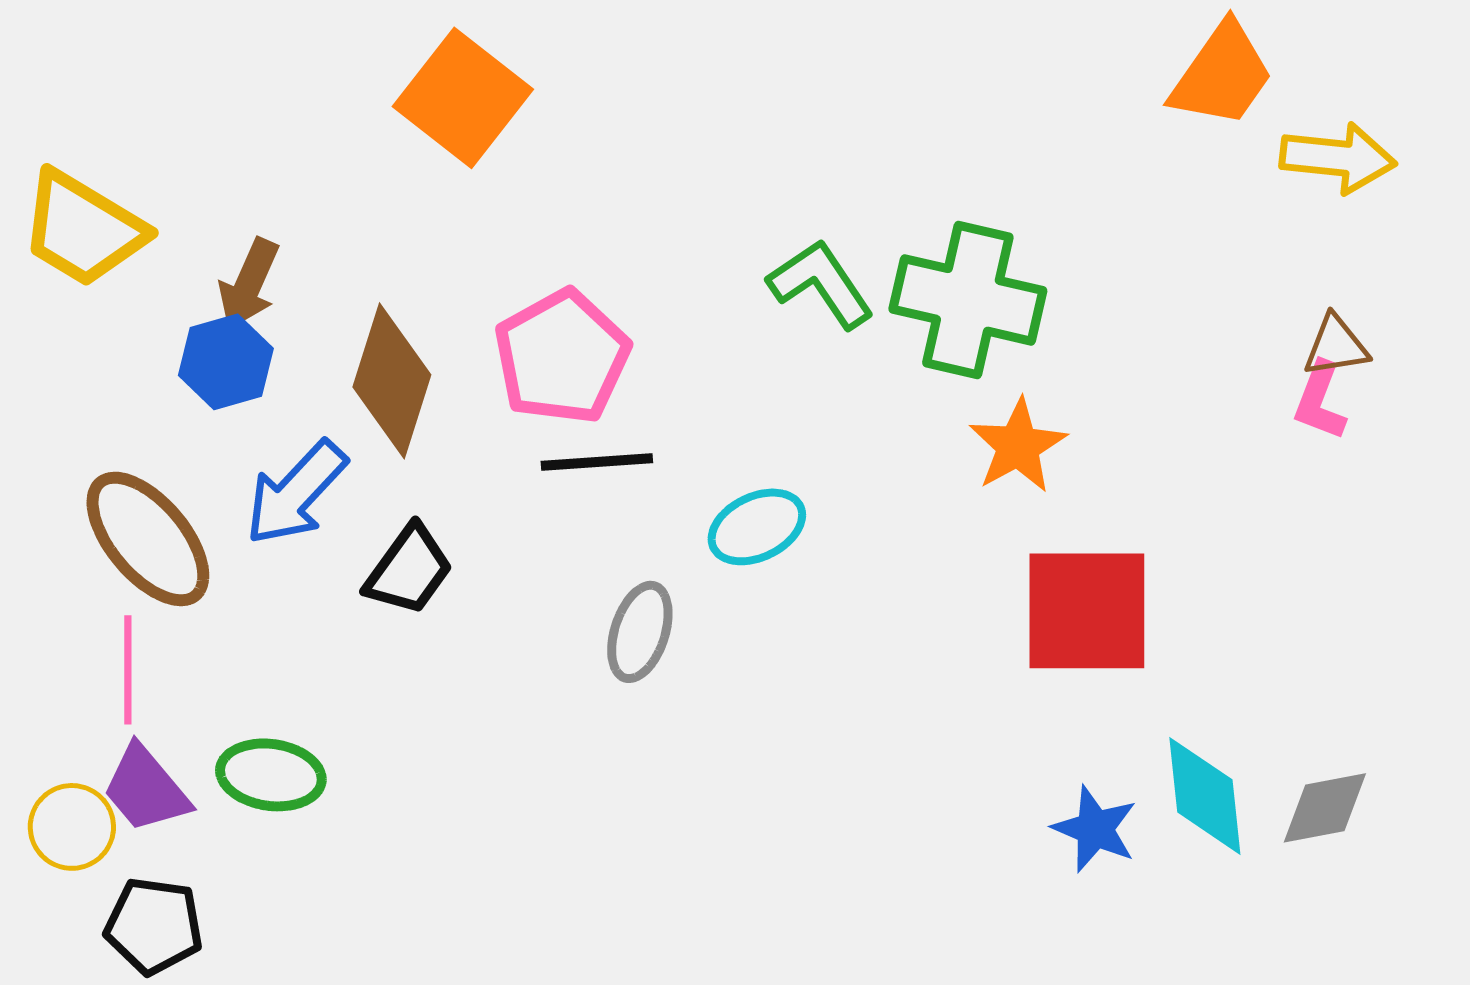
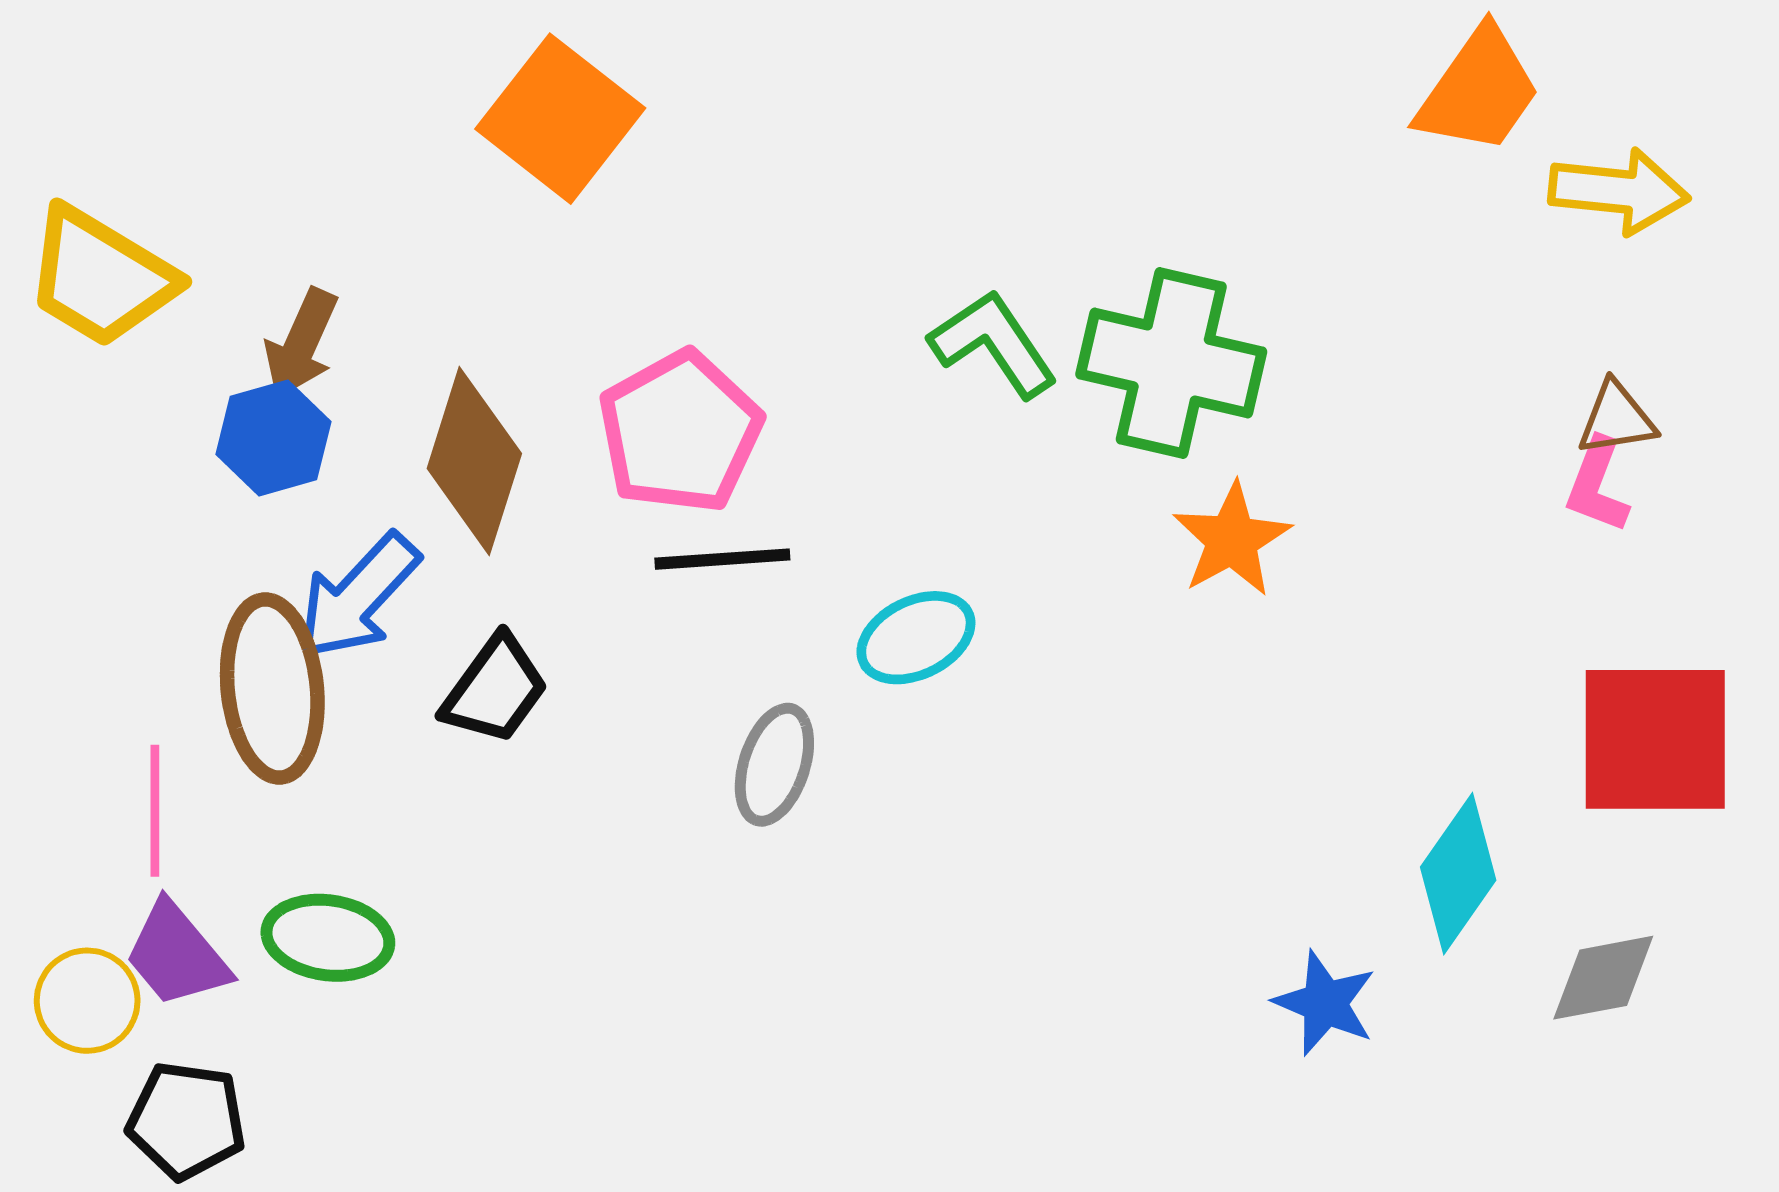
brown ellipse: (148, 539) -> (272, 688), moved, turned 34
red square: (1087, 611) -> (1655, 739), moved
cyan diamond: (1205, 796) -> (1458, 874), moved, turned 41

